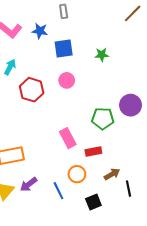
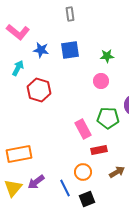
blue star: (40, 31) -> (41, 50), moved
pink circle: (67, 80) -> (101, 81), moved
pink rectangle: (68, 138) -> (83, 129), moved
black square: (93, 202) -> (87, 199), moved

